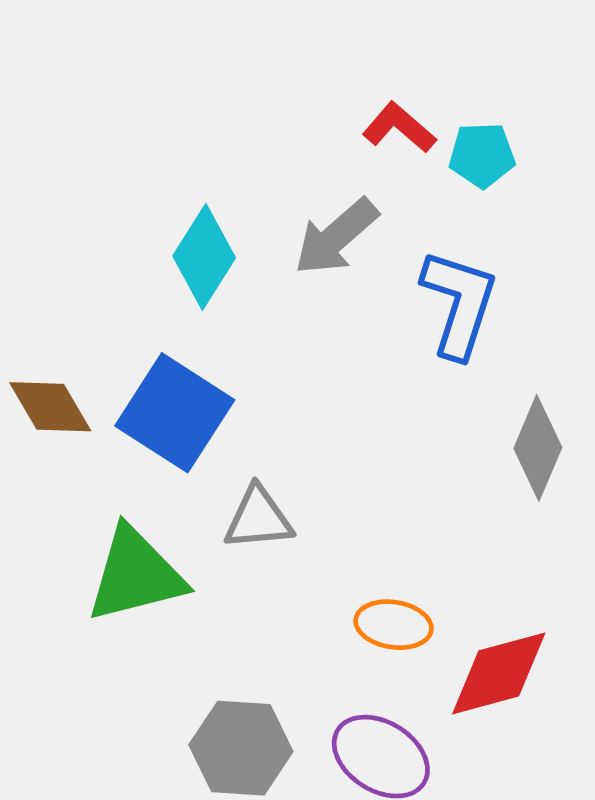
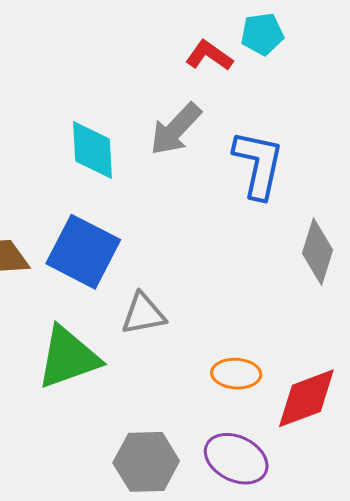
cyan pentagon: (482, 155) -> (262, 34), moved
cyan diamond: (204, 257) -> (92, 150), turned -30

